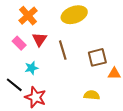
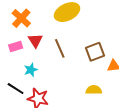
pink rectangle: (19, 43) -> (16, 46), turned -56

